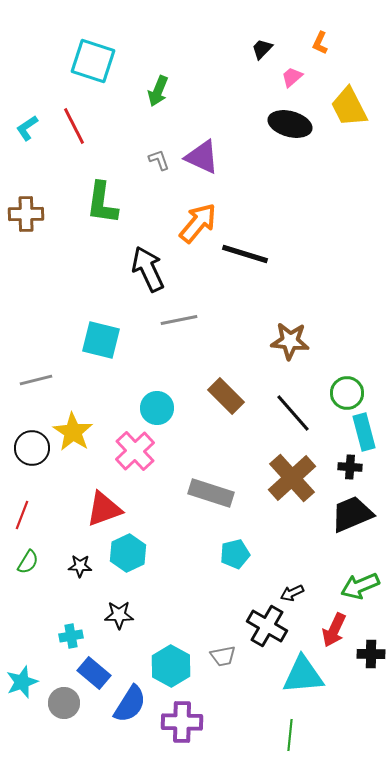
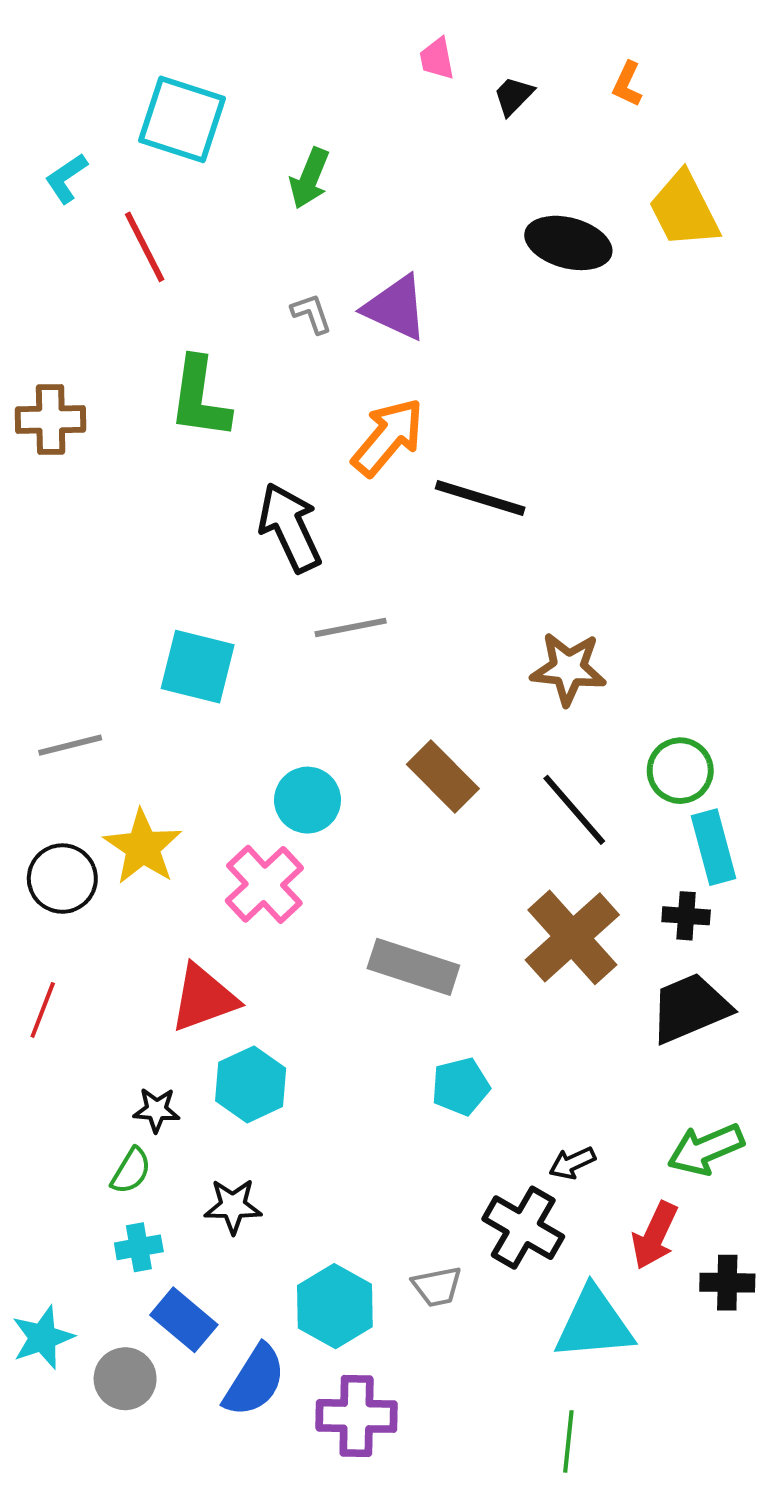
pink trapezoid: (292, 77) -> (437, 59), moved, turned -60
cyan L-shape: (27, 128) -> (66, 178), moved
green semicircle: (28, 562) -> (131, 1171), moved

